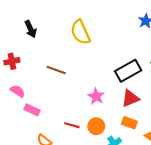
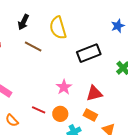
black arrow: (31, 29) -> (23, 22), moved, turned 42
brown line: (56, 70) -> (33, 47), moved
black rectangle: (128, 71) -> (89, 53), moved

